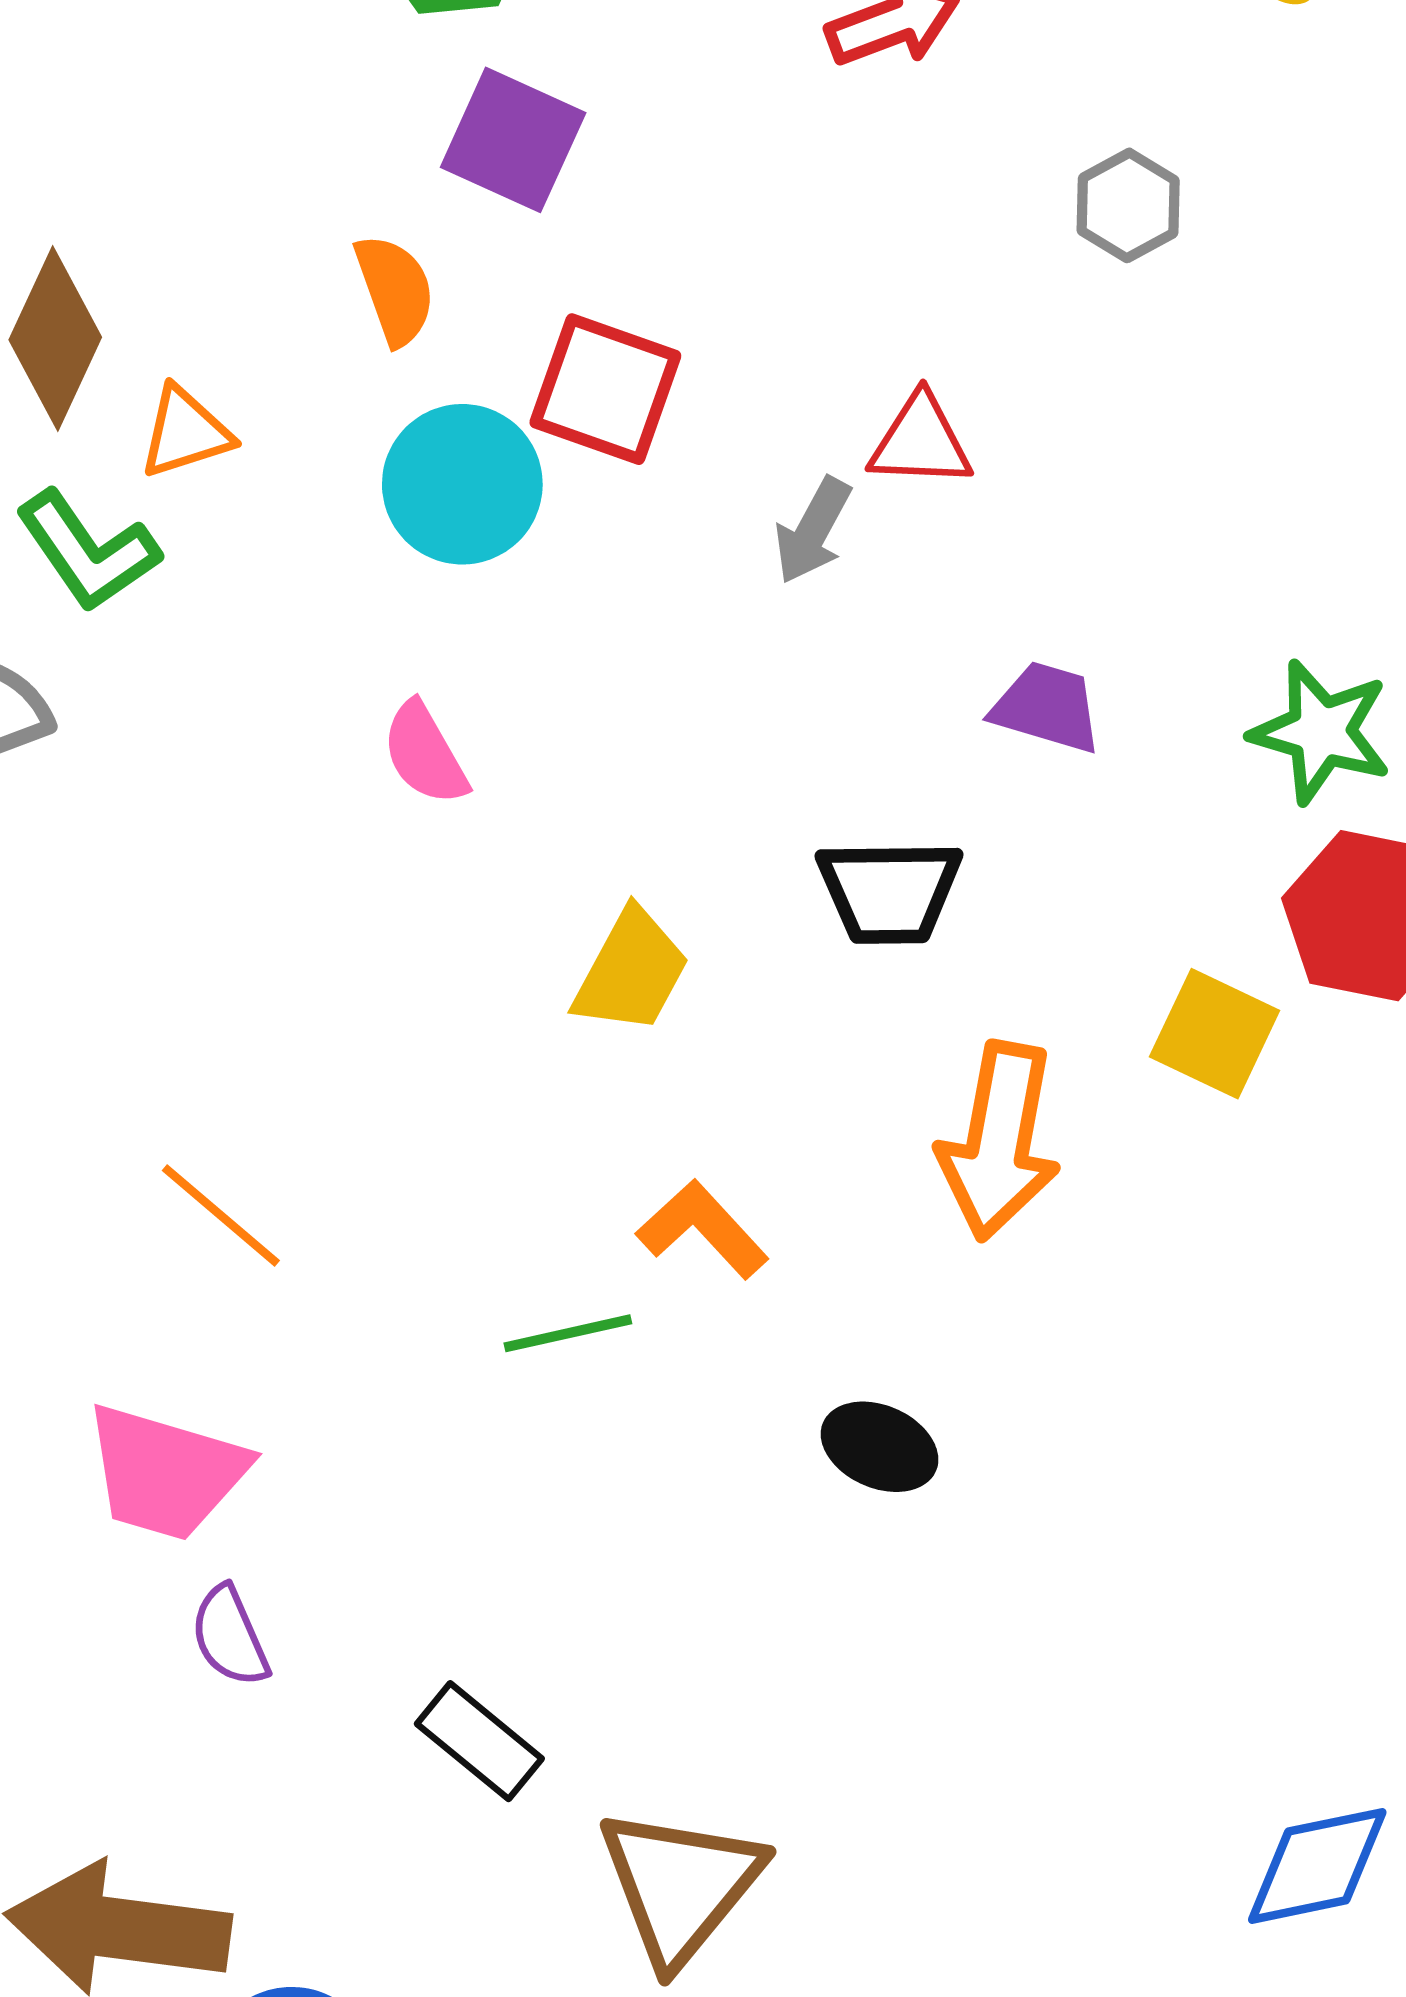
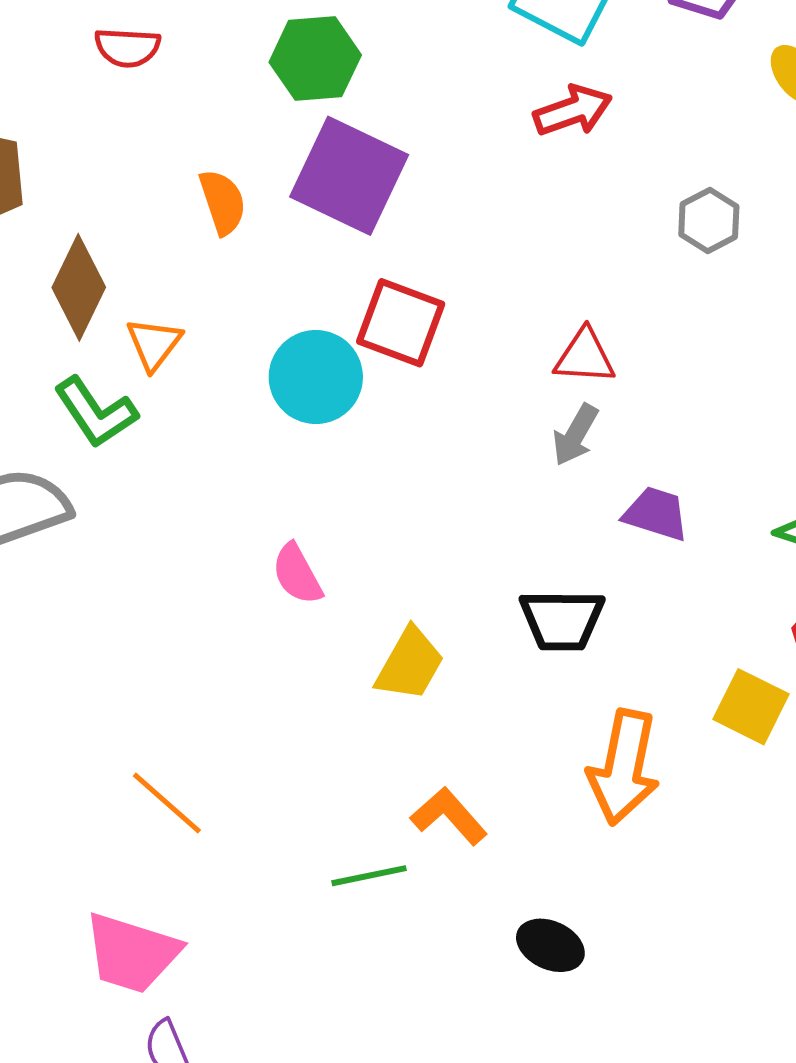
purple square: (513, 140) -> (349, 176), size x1.4
orange semicircle: (395, 290) -> (223, 202), moved
orange triangle: (185, 432) -> (154, 344), turned -36
gray arrow: (813, 530) -> (575, 435), moved
pink semicircle: (425, 754) -> (297, 574), moved

